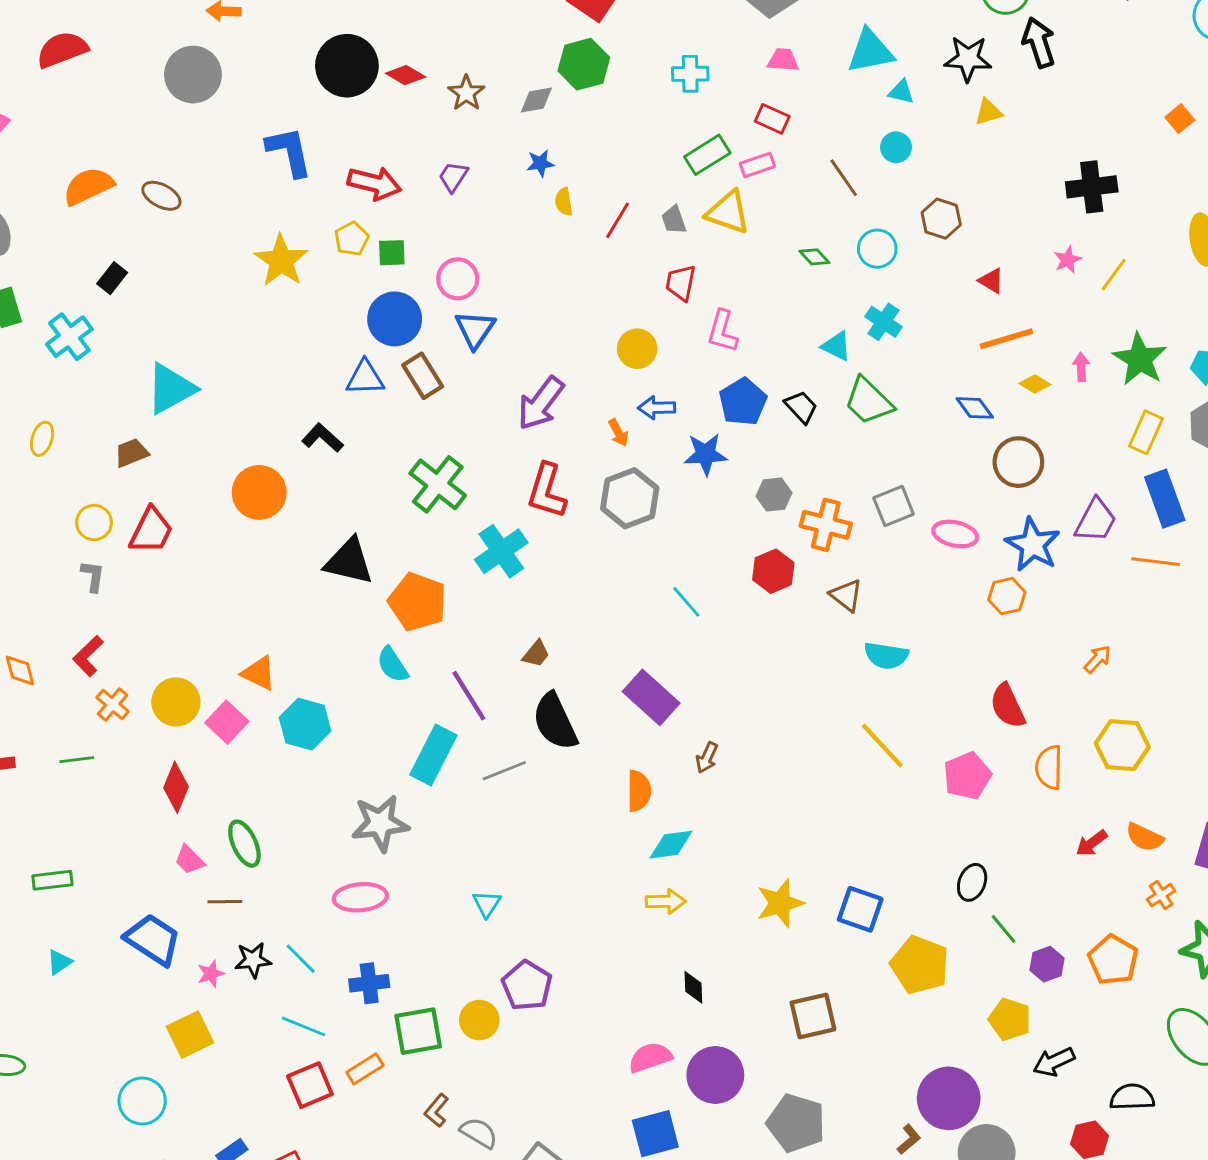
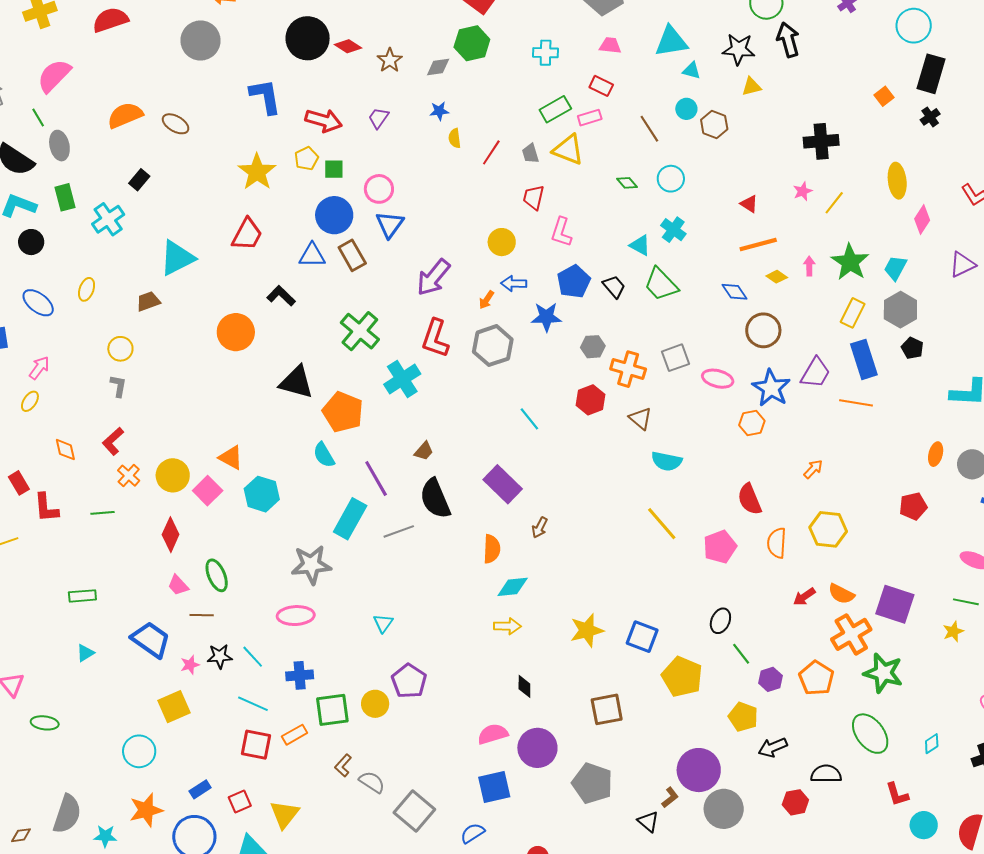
brown hexagon: (941, 219) -> (714, 125), moved
orange arrow: (618, 433) -> (487, 300), turned 60
red trapezoid: (151, 531) -> (247, 234), moved
orange cross: (1161, 895) -> (851, 634), size x2.0
red square: (310, 1085) -> (256, 745), turned 32

